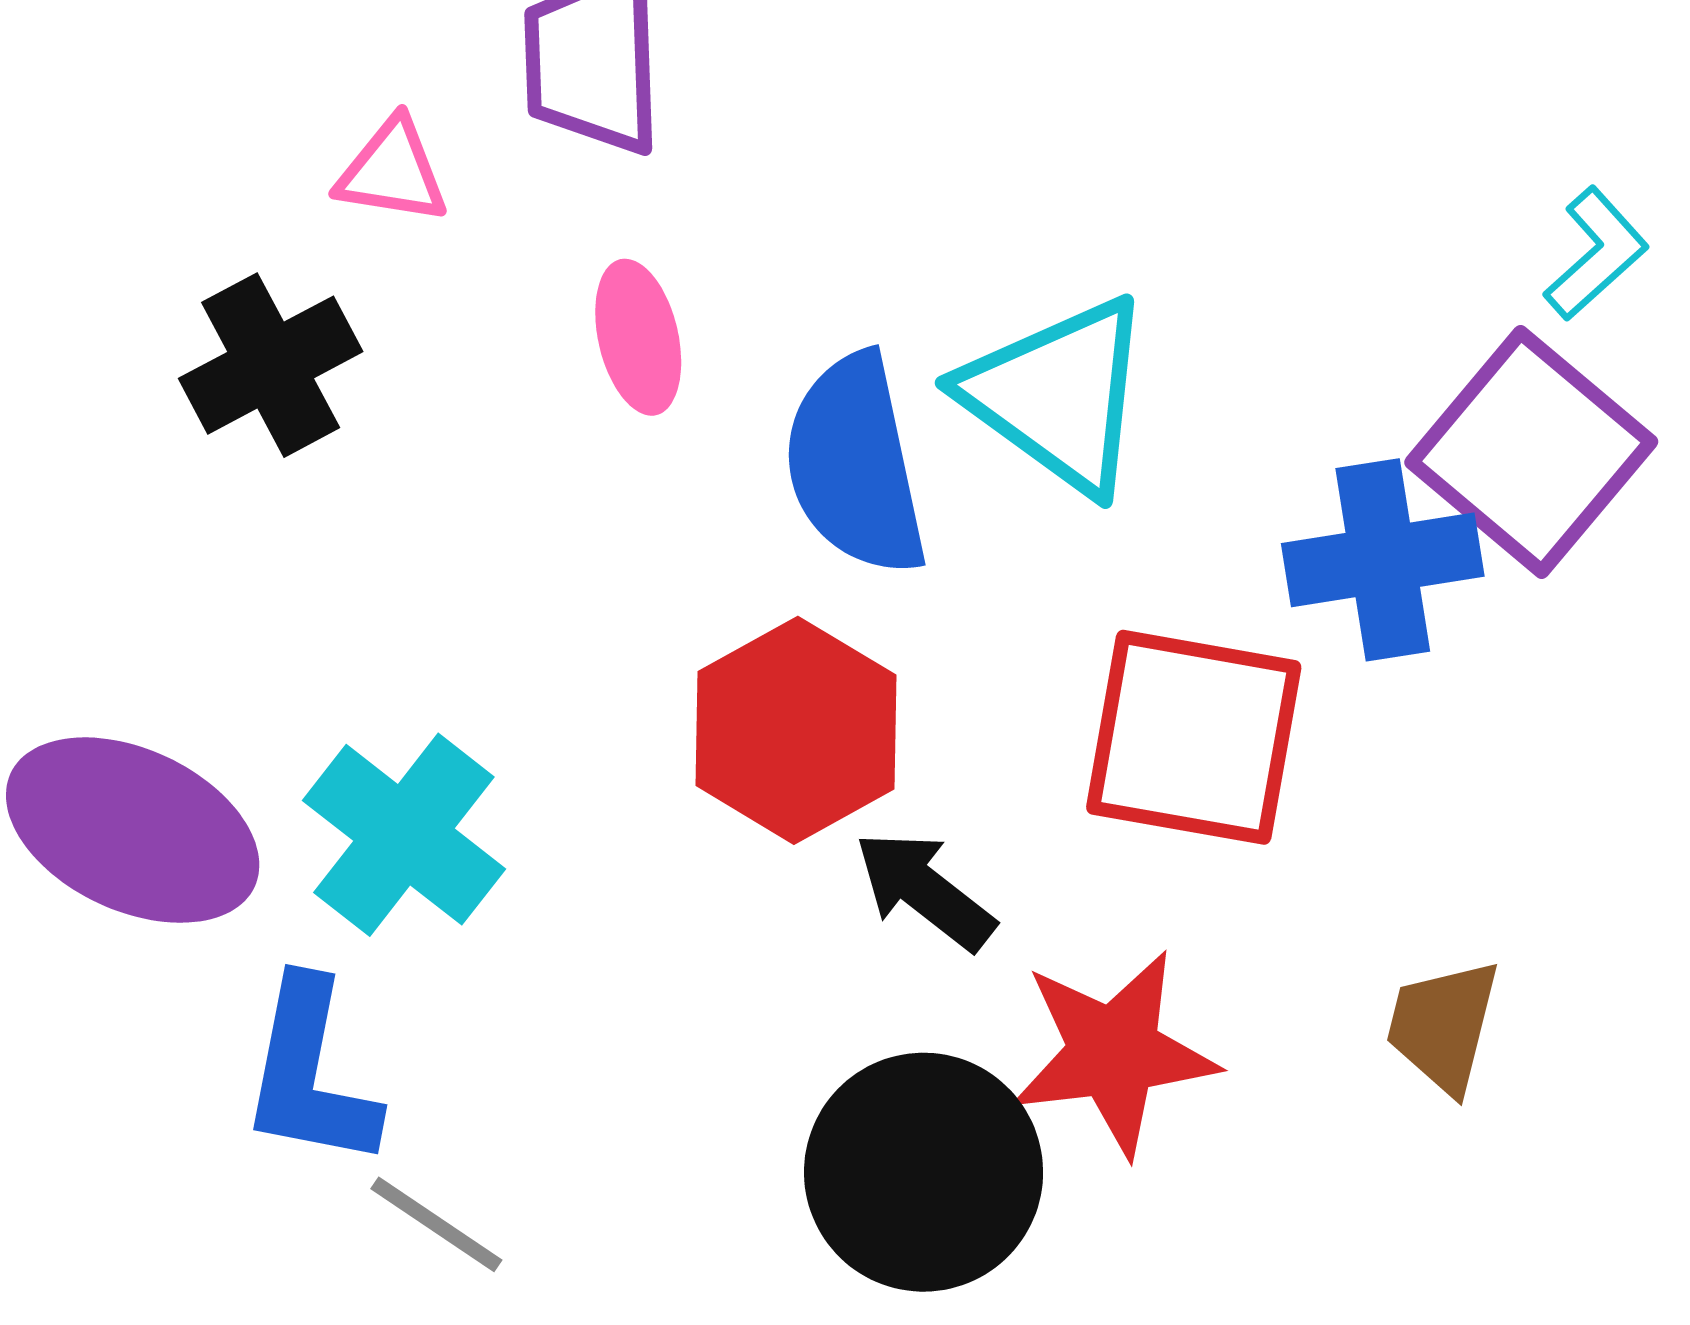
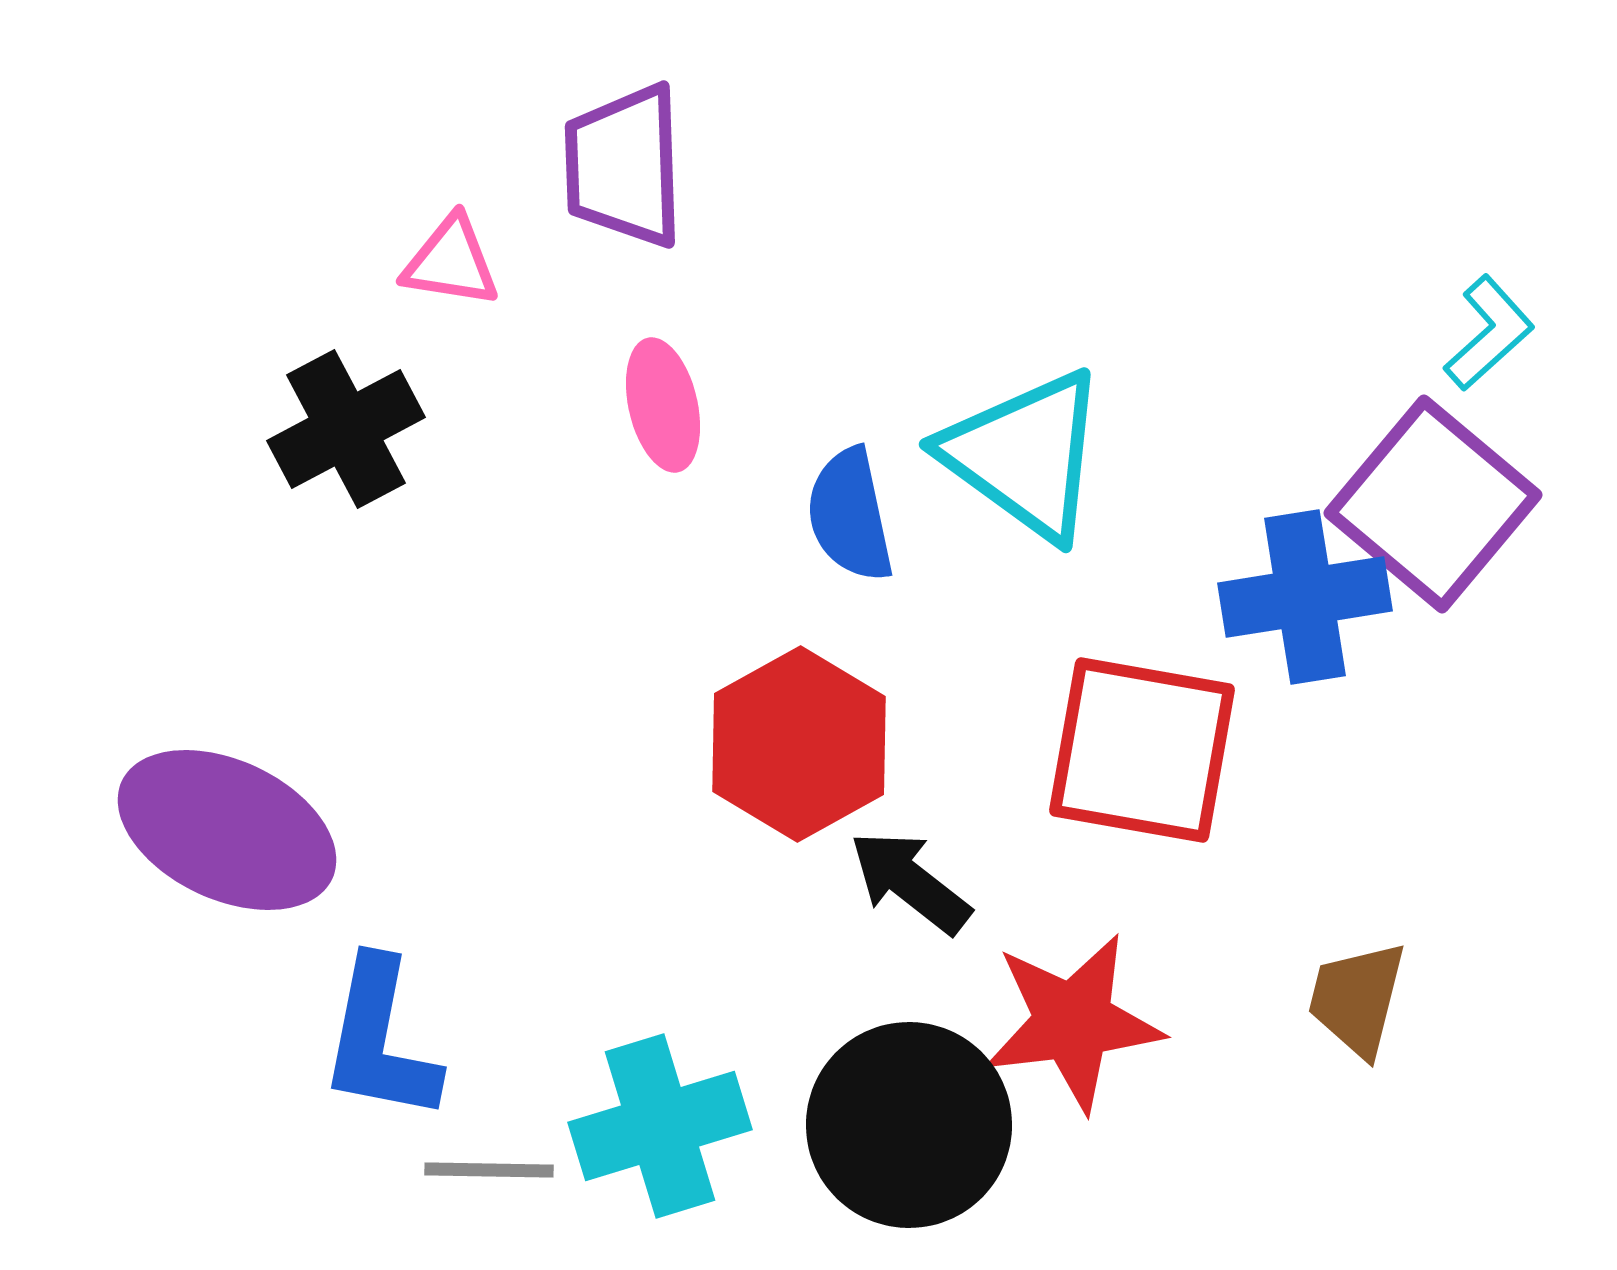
blue semicircle: (855, 465) -> (850, 515), size x0.7
cyan cross: (404, 835) -> (660, 1126), moved, turned 35
gray line: (436, 1224) -> (489, 1170), turned -33

